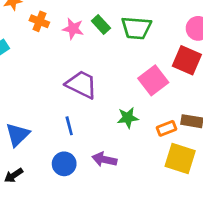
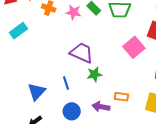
green star: (128, 118) -> (94, 74), moved
blue line: (69, 126) -> (66, 83), moved
orange rectangle: (166, 128) -> (121, 97), moved, turned 32

